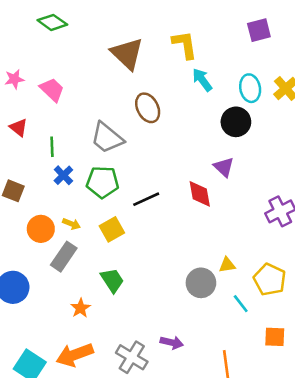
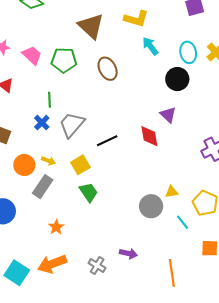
yellow L-shape: (185, 45) -> (136, 19), turned 115
gray trapezoid: (107, 138) -> (72, 125), moved, turned 92
green line: (52, 147) -> (50, 100), moved
green pentagon: (103, 182) -> (64, 60), moved
green trapezoid: (112, 280) -> (88, 192), moved
gray cross: (132, 357) -> (97, 265), size x0.7

